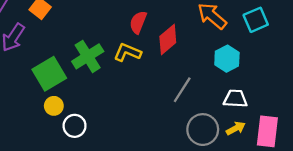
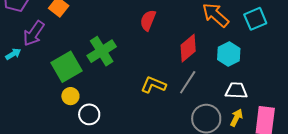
red diamond: (168, 40) -> (188, 48), moved
yellow L-shape: (127, 52) -> (153, 85), moved
yellow arrow: (236, 128) -> (236, 118), turned -36

